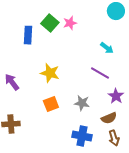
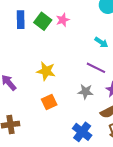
blue rectangle: (28, 35) -> (21, 20), moved
gray star: (82, 103) -> (86, 92), moved
blue cross: (82, 136) -> (82, 132), turned 30

